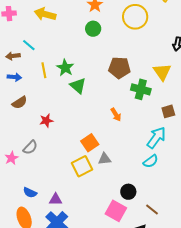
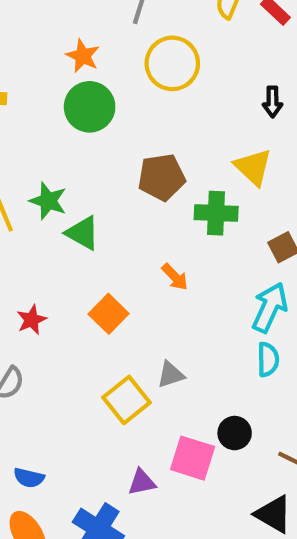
green circle: (93, 29) -> (90, 107), size x1.5
orange square: (90, 143) -> (109, 314), moved
cyan semicircle: (151, 161) -> (268, 359), turned -42
purple triangle: (56, 199) -> (142, 482), moved
pink square: (116, 211) -> (193, 458), moved

